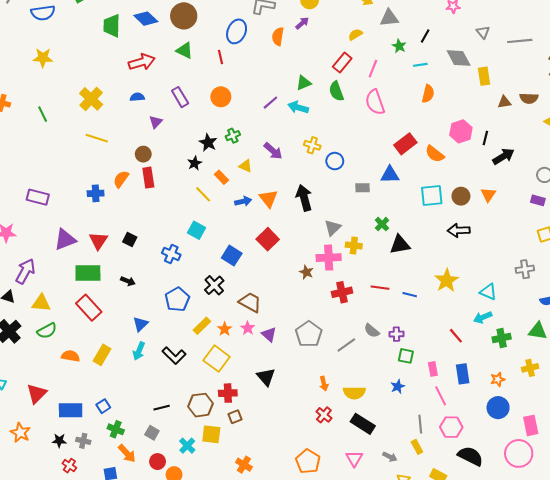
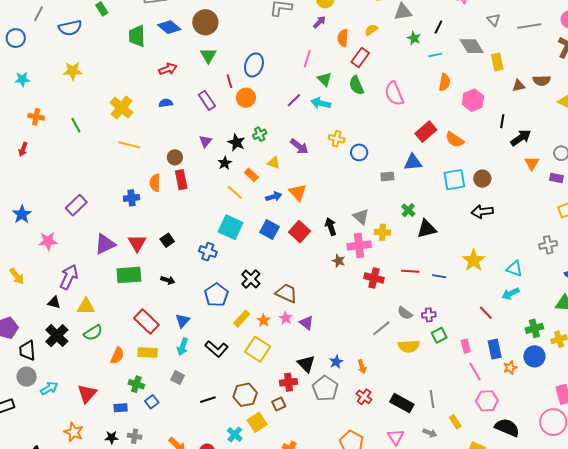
blue ellipse: (237, 31) -> (254, 65), moved
orange semicircle: (278, 36) -> (343, 38), moved
green triangle: (185, 50) -> (208, 55), turned 36
red line: (220, 57) -> (229, 81), moved
red arrow: (142, 62) -> (168, 69), size x0.7
pink line: (373, 69) -> (307, 59), moved
green triangle: (304, 83) -> (325, 79), turned -49
purple triangle: (156, 122) -> (205, 141), moved
pink hexagon: (461, 131) -> (473, 100), moved
orange semicircle: (121, 179) -> (155, 183), turned -30
orange triangle: (488, 195) -> (532, 163), moved
purple rectangle: (38, 197) -> (76, 205), turned -55
black arrow: (304, 198) -> (331, 227), moved, size x0.7
gray triangle: (333, 228) -> (361, 217), turned -30
cyan square: (197, 230) -> (231, 227), size x1.4
black square: (130, 239) -> (167, 240), turned 32
blue square: (232, 256) -> (270, 230), moved
red cross: (342, 292) -> (374, 278), turned 30
red rectangle: (89, 308) -> (146, 322), moved
gray pentagon: (309, 334) -> (325, 388), moved
green cross: (502, 338) -> (534, 328), moved
yellow rectangle: (102, 355) -> (147, 353), turned 66
orange semicircle: (71, 356) -> (117, 356), turned 108
green square: (406, 356) -> (439, 335), turned -35
orange star: (498, 379) -> (510, 368), moved
blue star: (398, 386) -> (336, 362), moved
red cross: (228, 393) -> (288, 382), moved
yellow semicircle: (354, 393) -> (409, 346), moved
blue circle: (498, 408) -> (534, 356), moved
blue rectangle: (71, 410) -> (121, 408), size x0.6
gray line: (420, 424) -> (432, 399), moved
green cross: (116, 429) -> (136, 384), moved
gray square: (152, 433) -> (178, 378), moved
yellow square: (211, 434) -> (257, 422), turned -36

